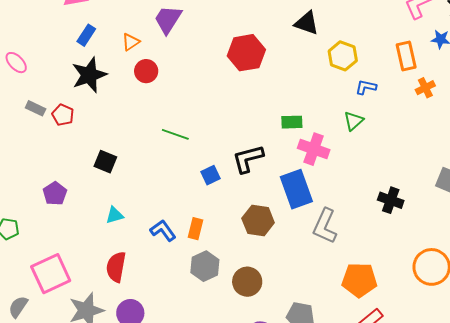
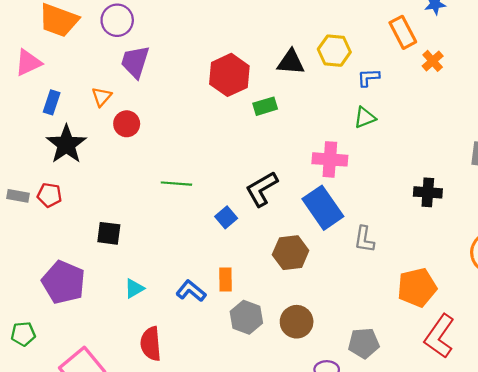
black triangle: (307, 23) -> (291, 62), moved
green triangle: (354, 121) -> (365, 118), turned 35
green rectangle: (292, 122) -> (265, 106), moved
purple pentagon: (55, 193) -> (64, 282), size x1.6
gray L-shape: (325, 226) -> (364, 239), size x0.7

